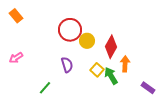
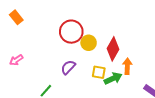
purple semicircle: (67, 65) -> (68, 67), turned -119
yellow square: (97, 70) -> (99, 72), turned -32
green arrow: (111, 76) -> (113, 78), turned 96

